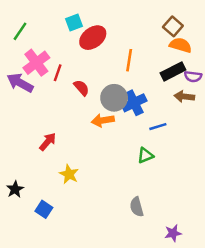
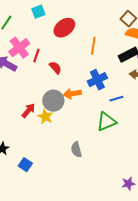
cyan square: (74, 23) -> (38, 12), moved
gray circle: (114, 98) -> (53, 101), moved
green triangle: (145, 155) -> (106, 122), size x1.5
yellow star: (69, 174) -> (45, 117), moved
gray semicircle: (137, 207) -> (76, 150), moved

